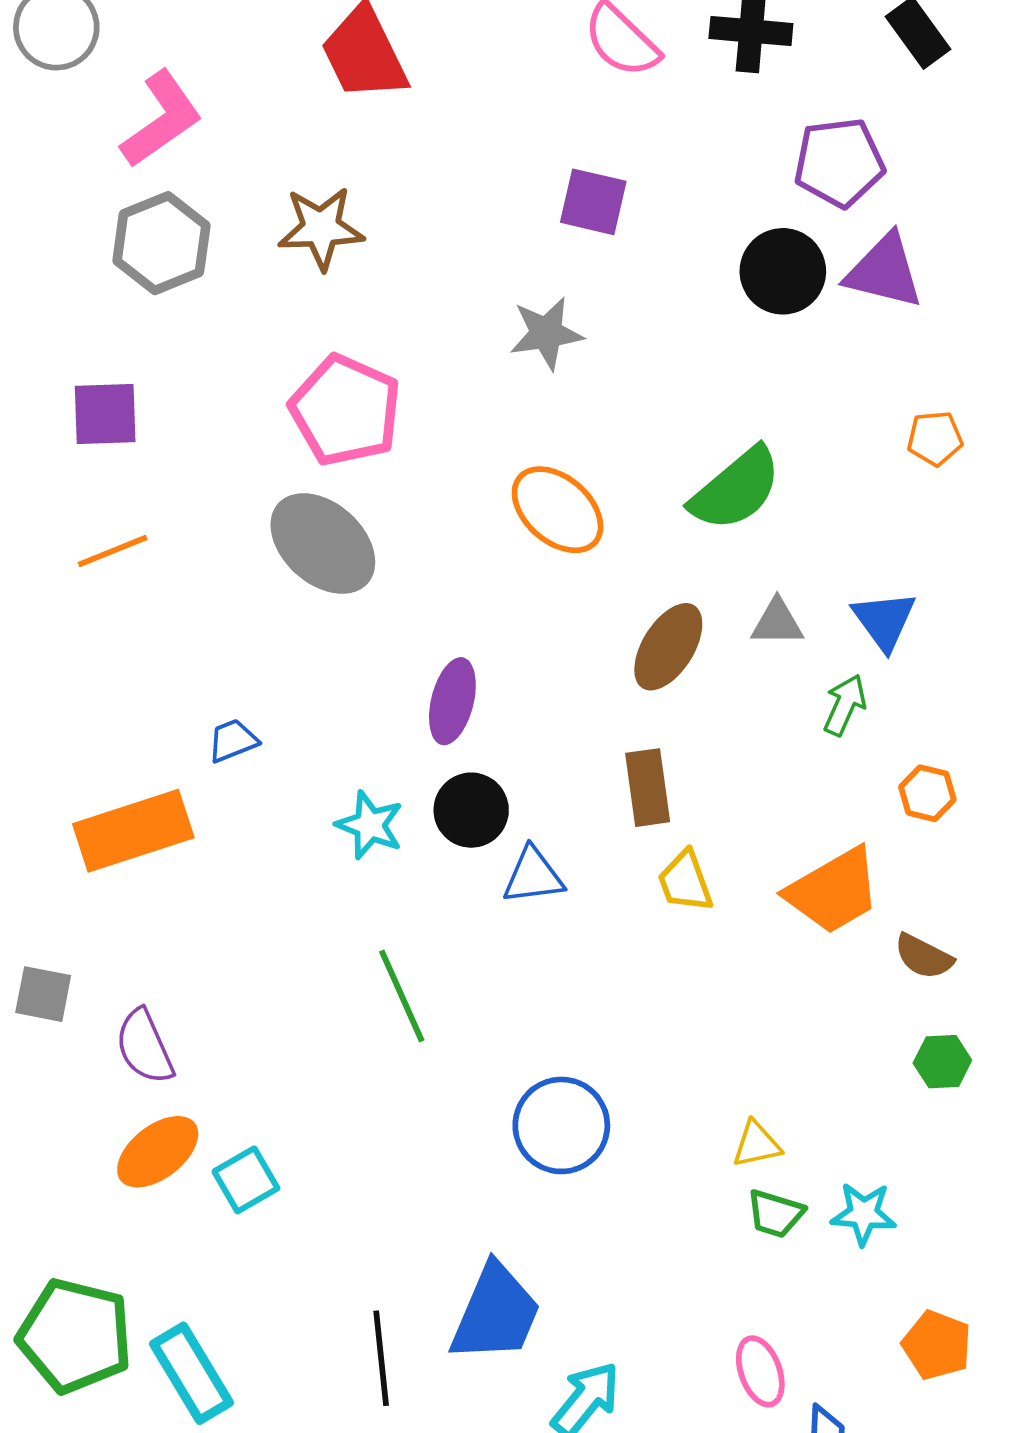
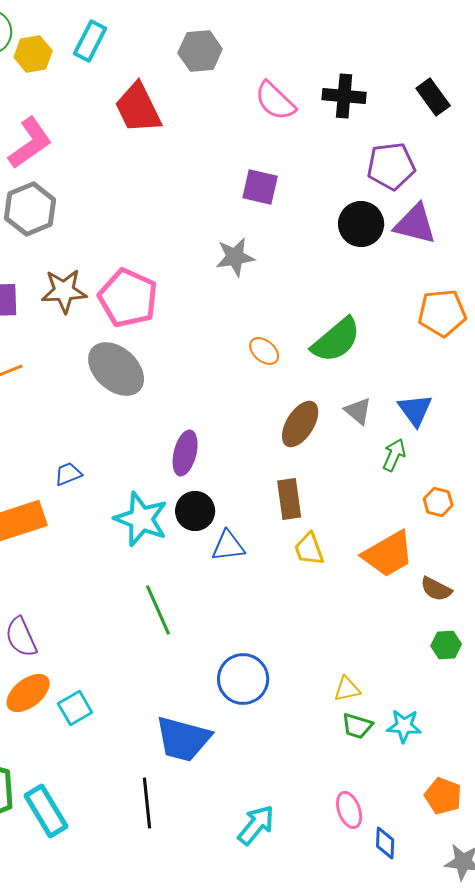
brown star: (321, 228) -> (64, 291), moved
orange pentagon: (935, 438) -> (442, 313), size x1.6
orange ellipse: (558, 510) -> (264, 351), moved, size x0.6
gray triangle: (777, 622) -> (358, 411), turned 40
cyan star: (370, 825) -> (141, 519), size x1.5
blue trapezoid: (496, 1313) -> (183, 739), moved, turned 82

